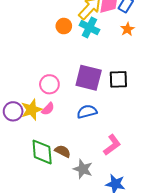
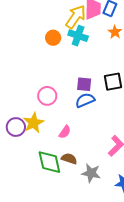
purple square: (89, 78) -> (84, 84), size x0.6
pink semicircle: (48, 109) -> (65, 132), moved
blue semicircle: (87, 112) -> (85, 100), moved

